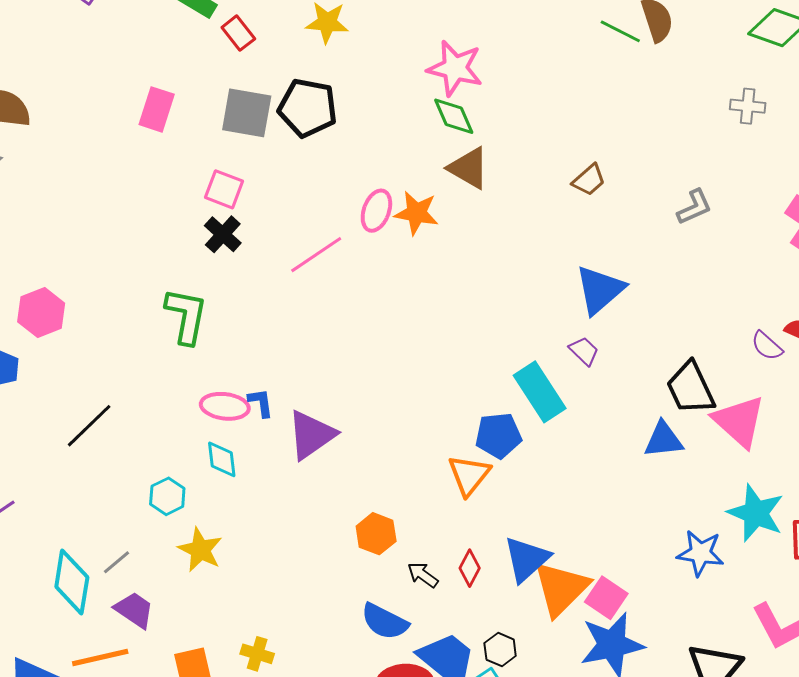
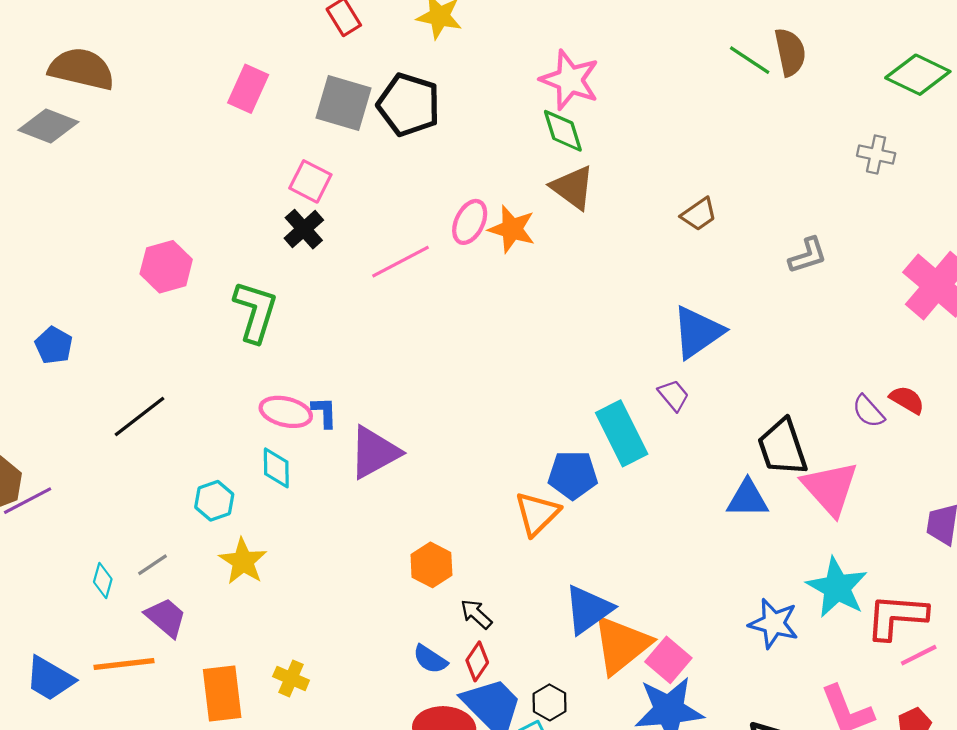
pink hexagon: (41, 313) -> (166, 267), moved
red diamond: (470, 568) -> (477, 661), moved
cyan diamond: (72, 582) -> (103, 581), size x0.5
blue semicircle: (385, 622) -> (430, 659), size x0.7

